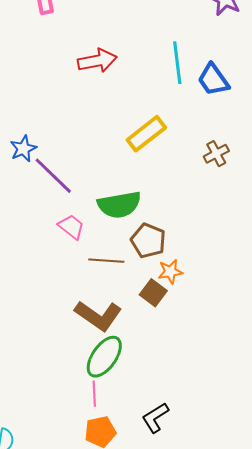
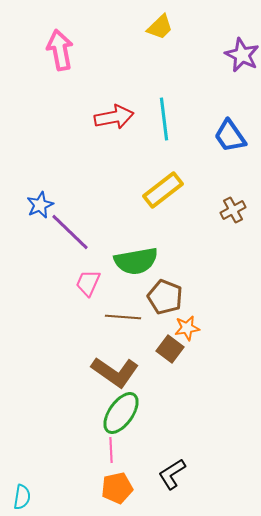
cyan line: (177, 63) -> (164, 119), moved
pink trapezoid: (71, 227) -> (88, 283), turned -104

